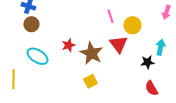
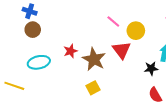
pink line: (110, 16) -> (113, 21), turned -32
cyan ellipse: (37, 56) -> (39, 62), turned -45
yellow line: (13, 79) -> (14, 86), turned -72

